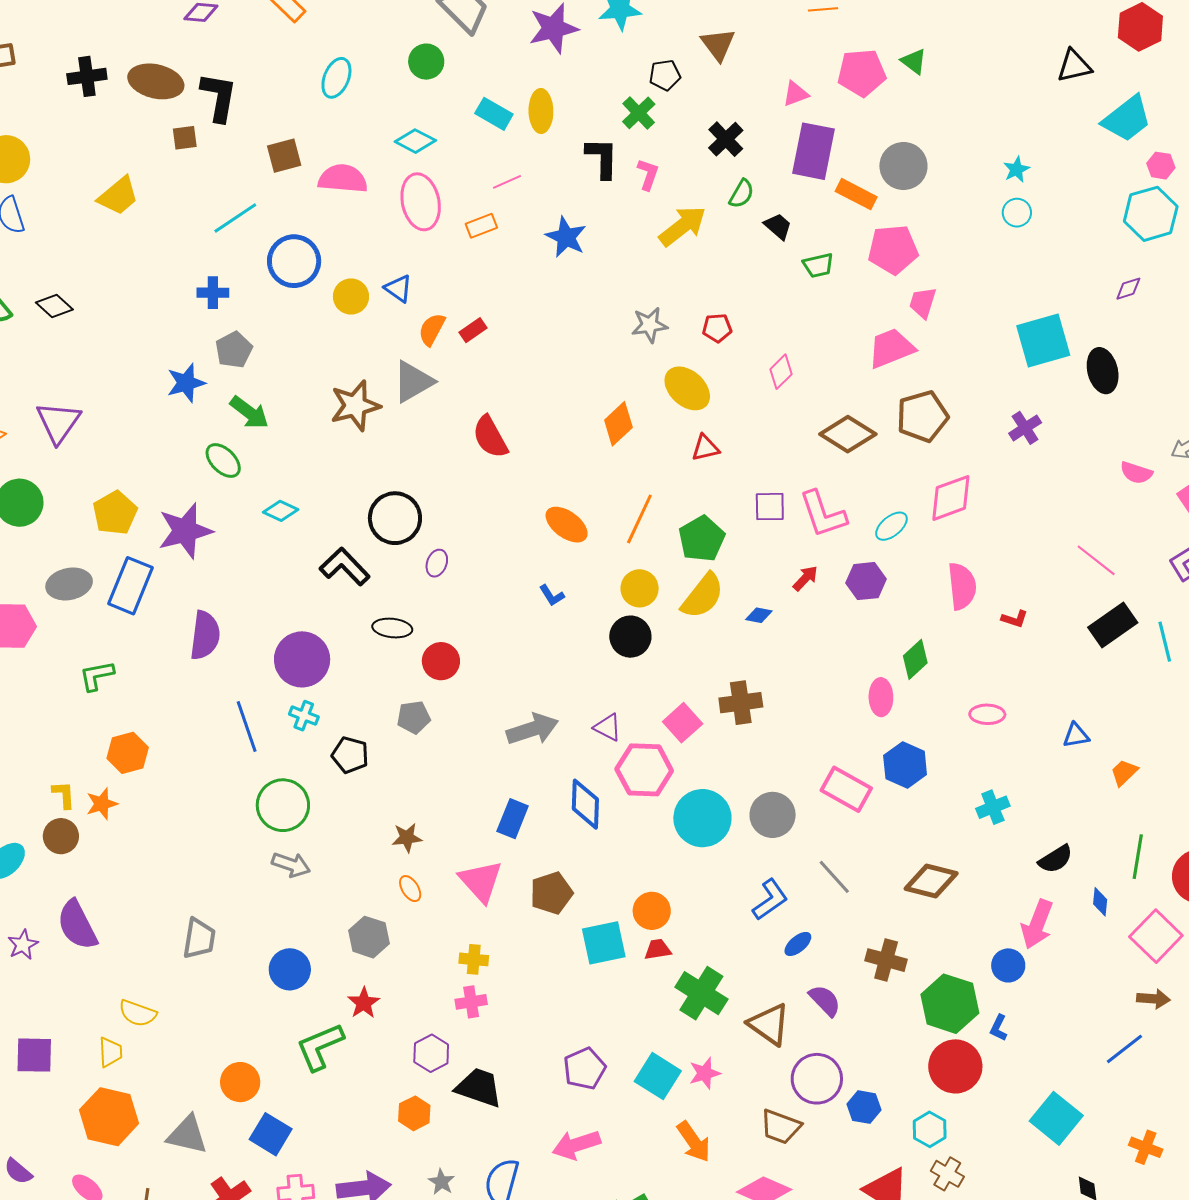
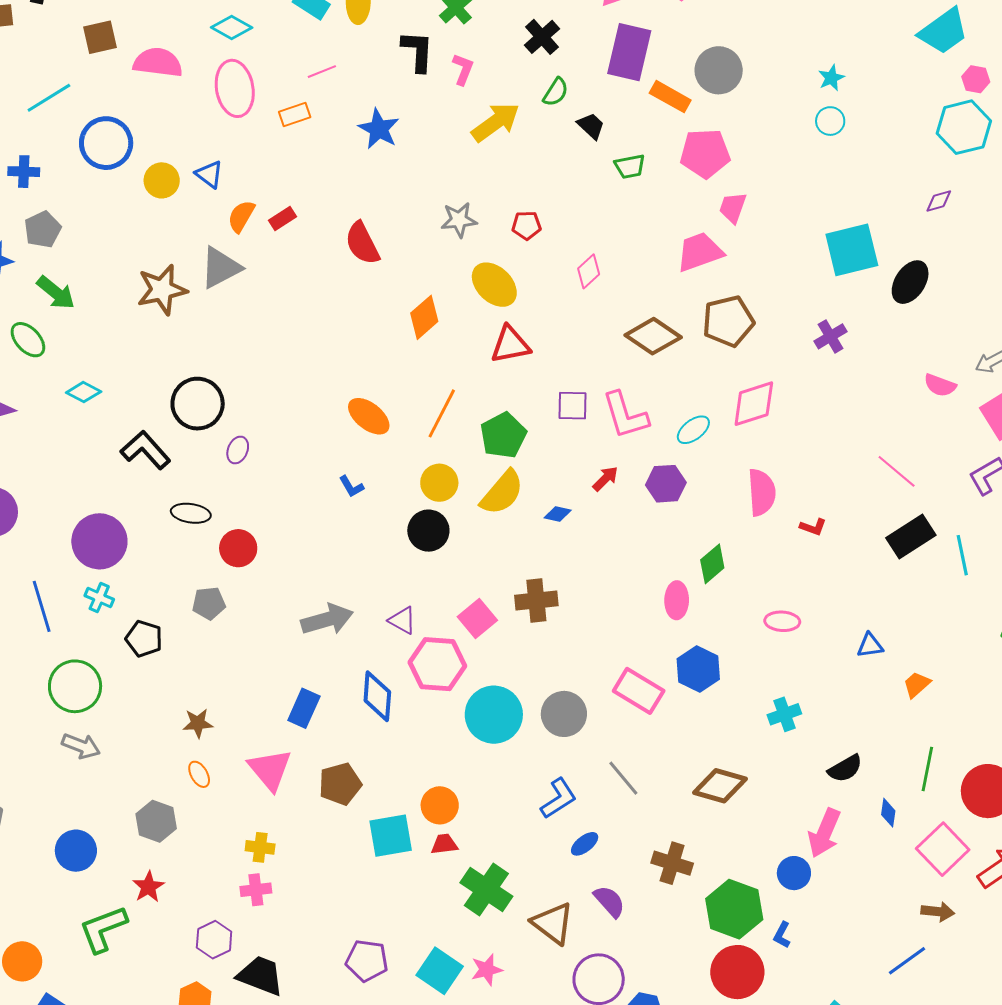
black ellipse: (1103, 371) -> (910, 282), turned 45
red semicircle: (490, 437) -> (362, 243), moved
red triangle: (705, 448) -> (510, 345), size x1.4
purple pentagon: (585, 1069) -> (367, 961), turned 30

